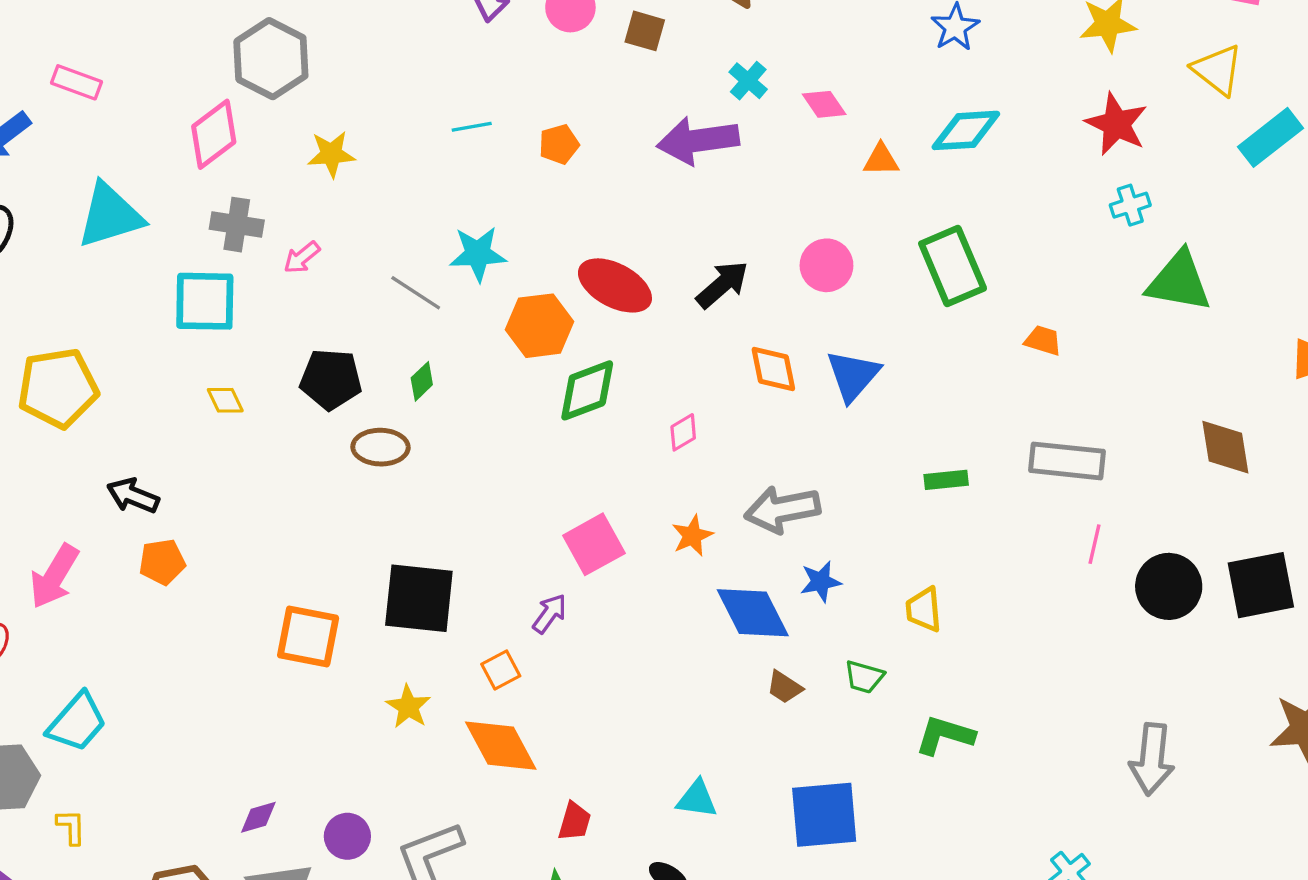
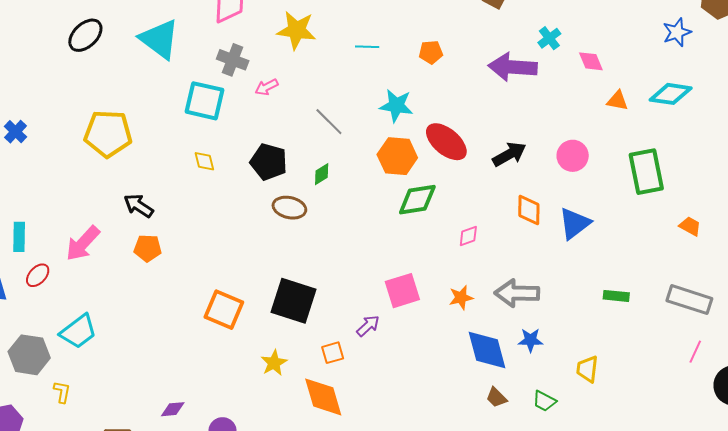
cyan line: (472, 127) -> (367, 47), moved
yellow star: (331, 154) -> (297, 30), size x1.4
cyan triangle: (110, 215) -> (159, 39), turned 42
cyan star: (478, 254) -> (396, 106), moved

